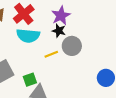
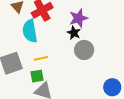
cyan semicircle: (28, 36) -> (30, 31), moved, turned 65
yellow line: (51, 54) -> (41, 58), moved

